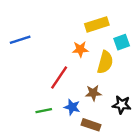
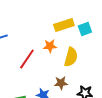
cyan square: (122, 42) -> (85, 29), moved
red line: (59, 78) -> (27, 59), moved

